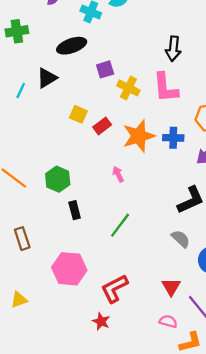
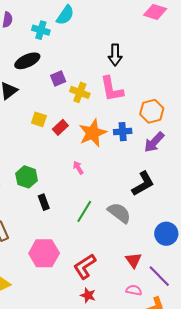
gray semicircle: (181, 239) -> (119, 213), moved, size x1.4
red star: (101, 321) -> (88, 295), moved

